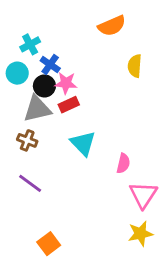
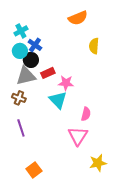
cyan circle: (17, 73) -> (20, 51), moved
pink star: (66, 83) -> (66, 83), moved
purple line: (30, 183) -> (21, 128), turned 36
pink triangle: (143, 195) -> (78, 136), moved

